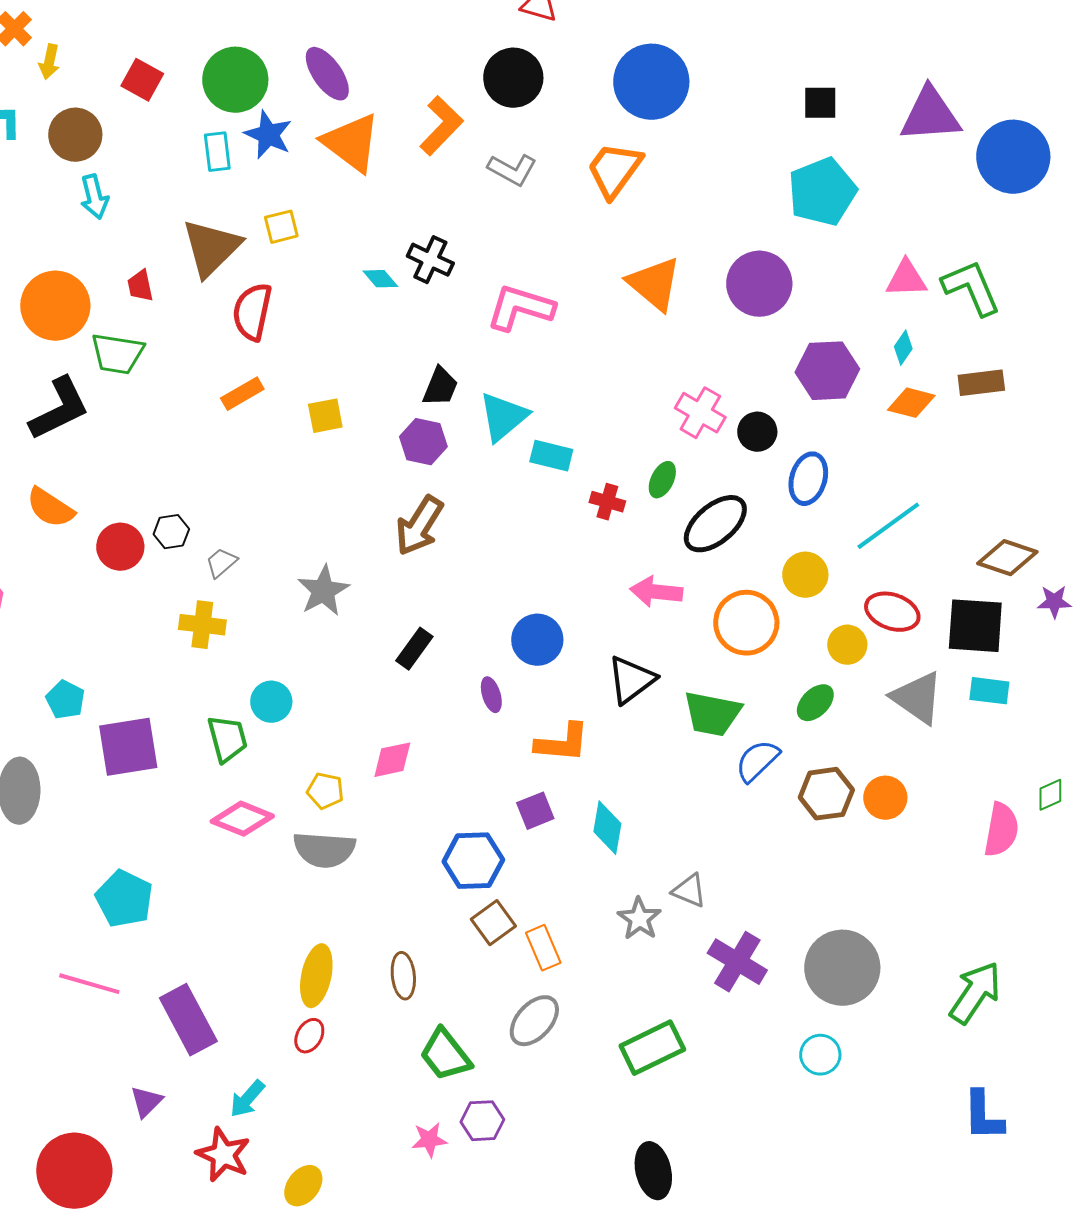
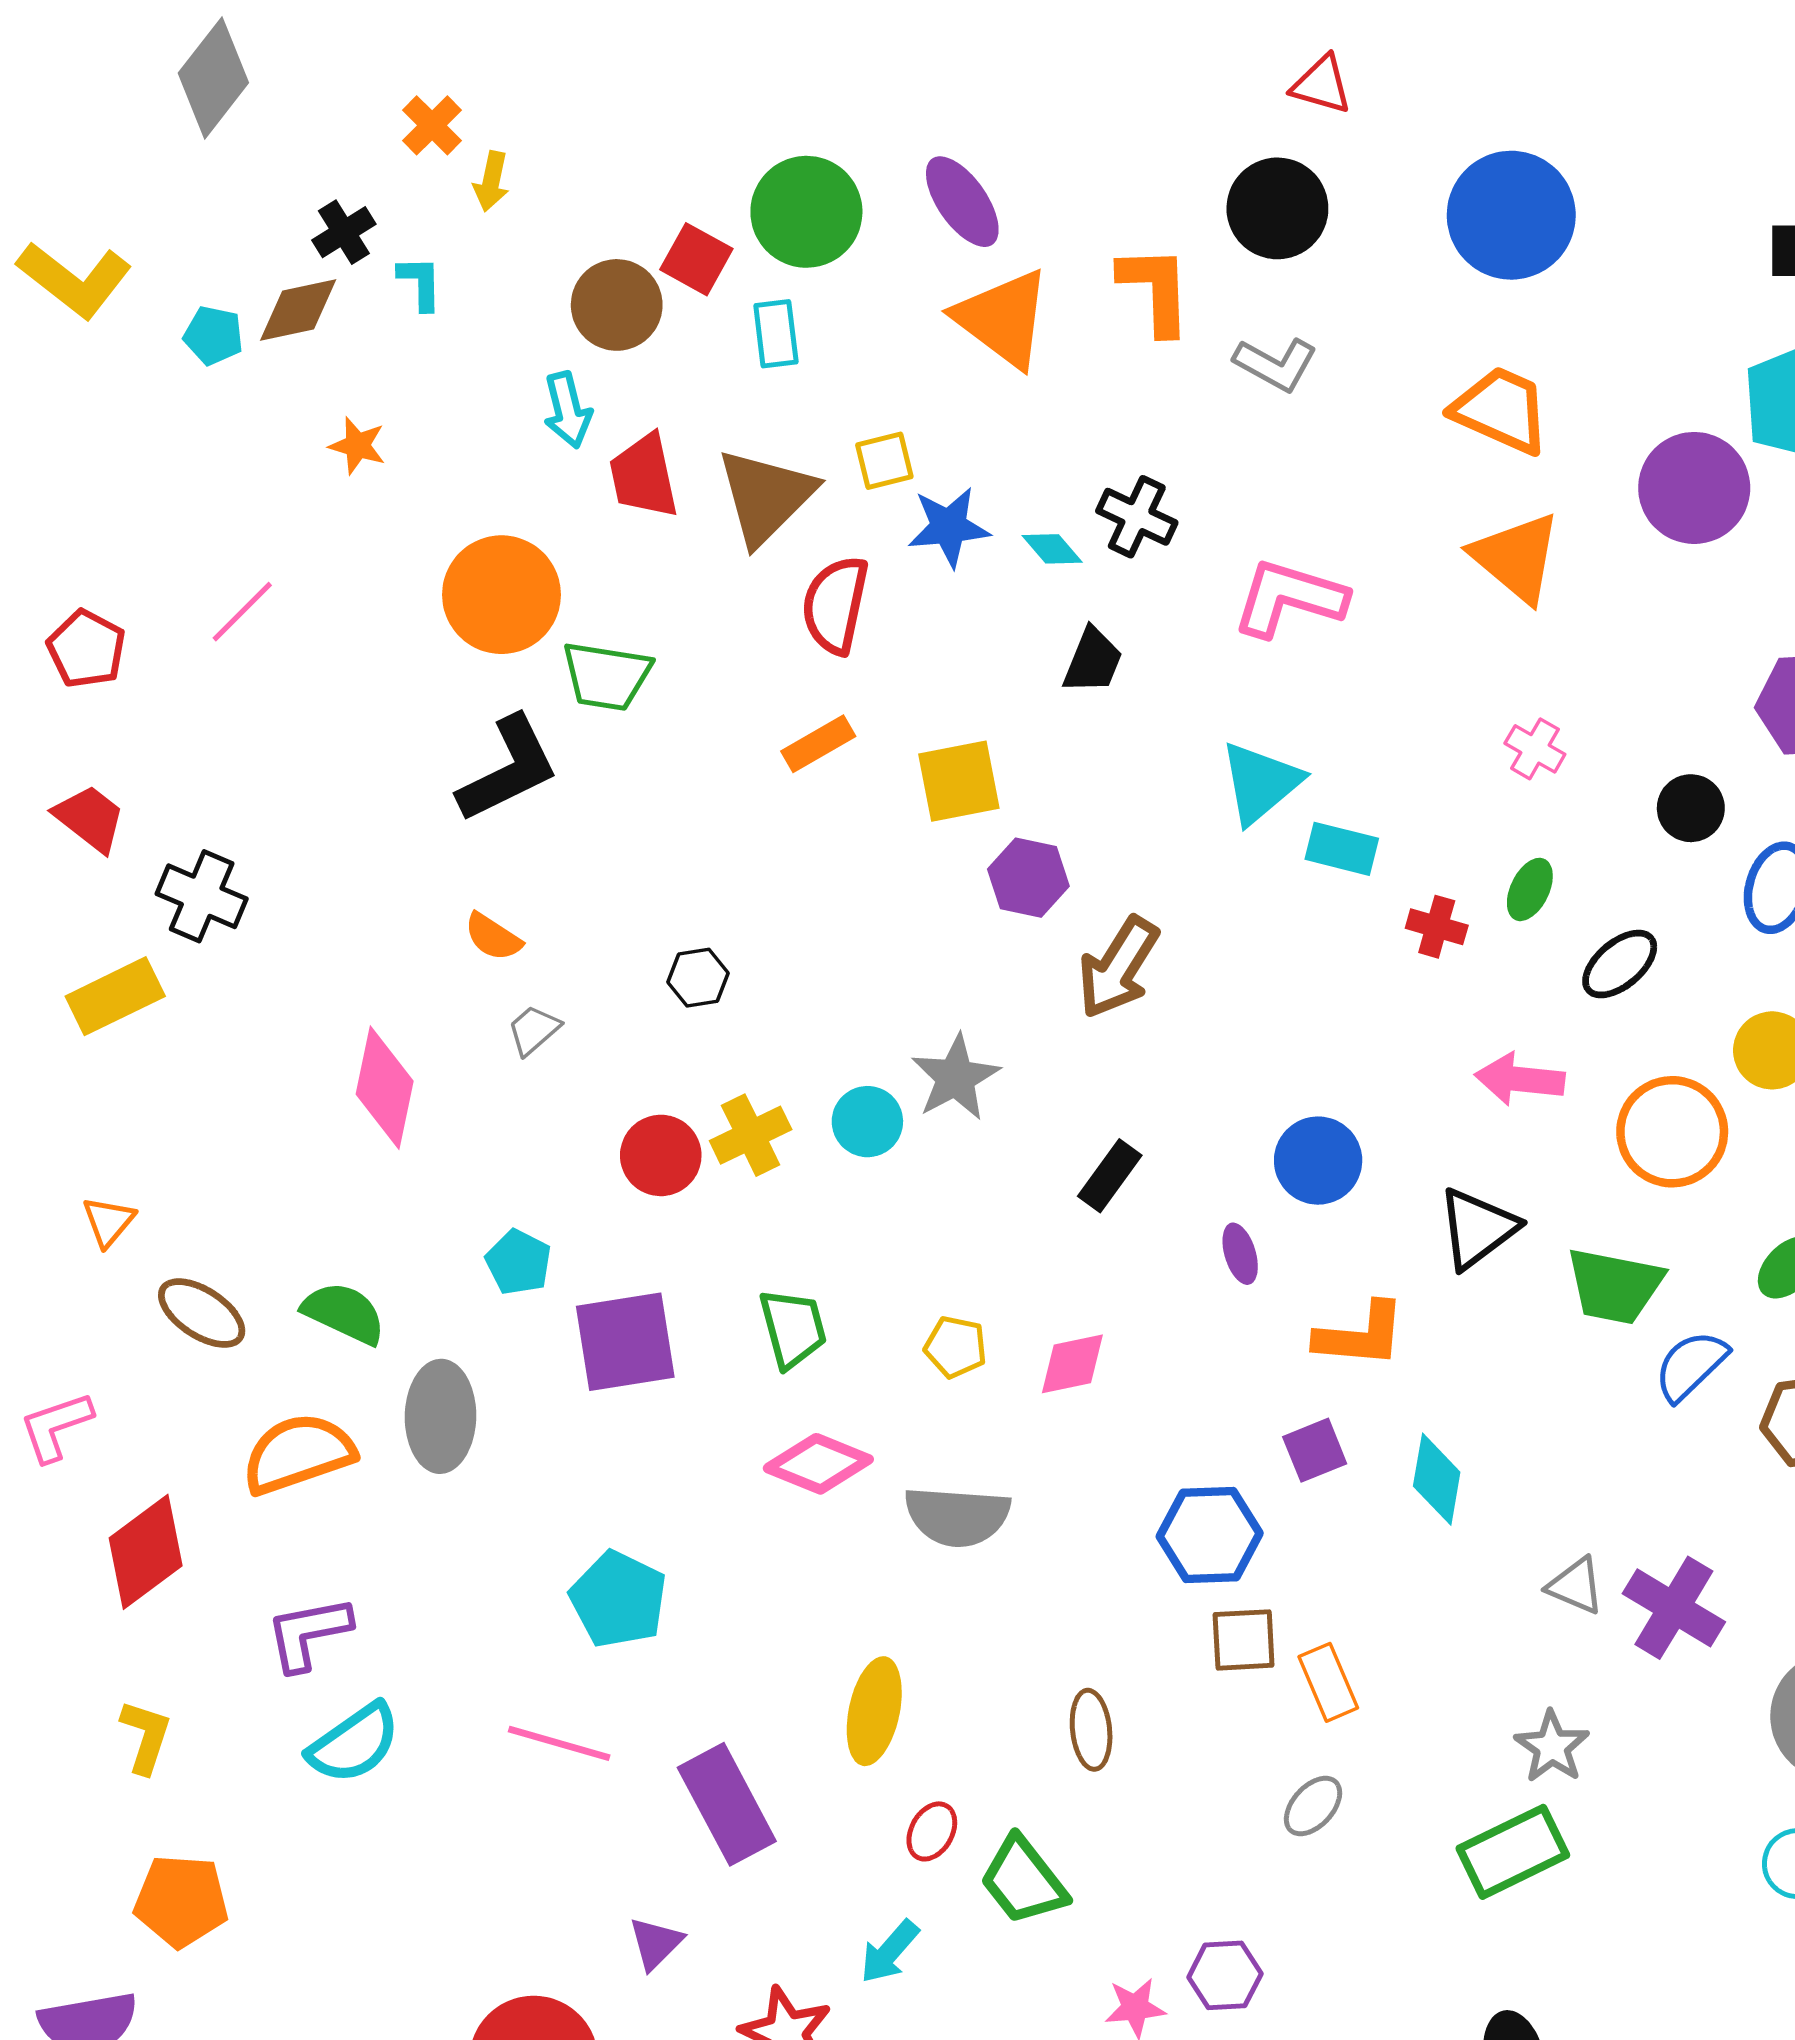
red square: (142, 80) -> (696, 259), moved
orange L-shape: (441, 126) -> (1155, 290), turned -46
brown circle: (75, 135) -> (617, 305), moved
blue star: (268, 135) -> (949, 527), moved, turned -30
orange trapezoid: (614, 170) -> (1501, 410), moved, turned 78
purple circle: (759, 284) -> (1694, 488), moved
red trapezoid: (140, 286) -> (644, 476), moved, size x1.6
black trapezoid: (440, 387) -> (1093, 661), moved
pink cross: (700, 413) -> (1535, 749), moved, size x0.7
yellow square: (325, 416) -> (959, 781), size x1.4
purple hexagon: (423, 442) -> (1028, 878), moved
orange semicircle: (50, 508) -> (493, 937), size x0.7
black ellipse: (715, 524) -> (1620, 964), size x0.7
red circle: (120, 547) -> (661, 1155), moved
gray trapezoid: (221, 563) -> (534, 1030), moved
yellow cross: (202, 625) -> (751, 1135), turned -33
cyan circle: (271, 702) -> (867, 1122), moved
yellow pentagon: (325, 791) -> (956, 1347), moved
gray star: (639, 919) -> (1552, 1747), moved
brown square: (493, 923) -> (1244, 1640), turned 33
purple cross: (737, 962) -> (1674, 1608), moved
yellow ellipse: (316, 976) -> (874, 1711), moved
gray ellipse: (534, 1021) -> (1313, 1806), size x0.7
green trapezoid: (445, 1055) -> (1023, 1881), moved
cyan arrow: (247, 1099) -> (889, 1952), moved

